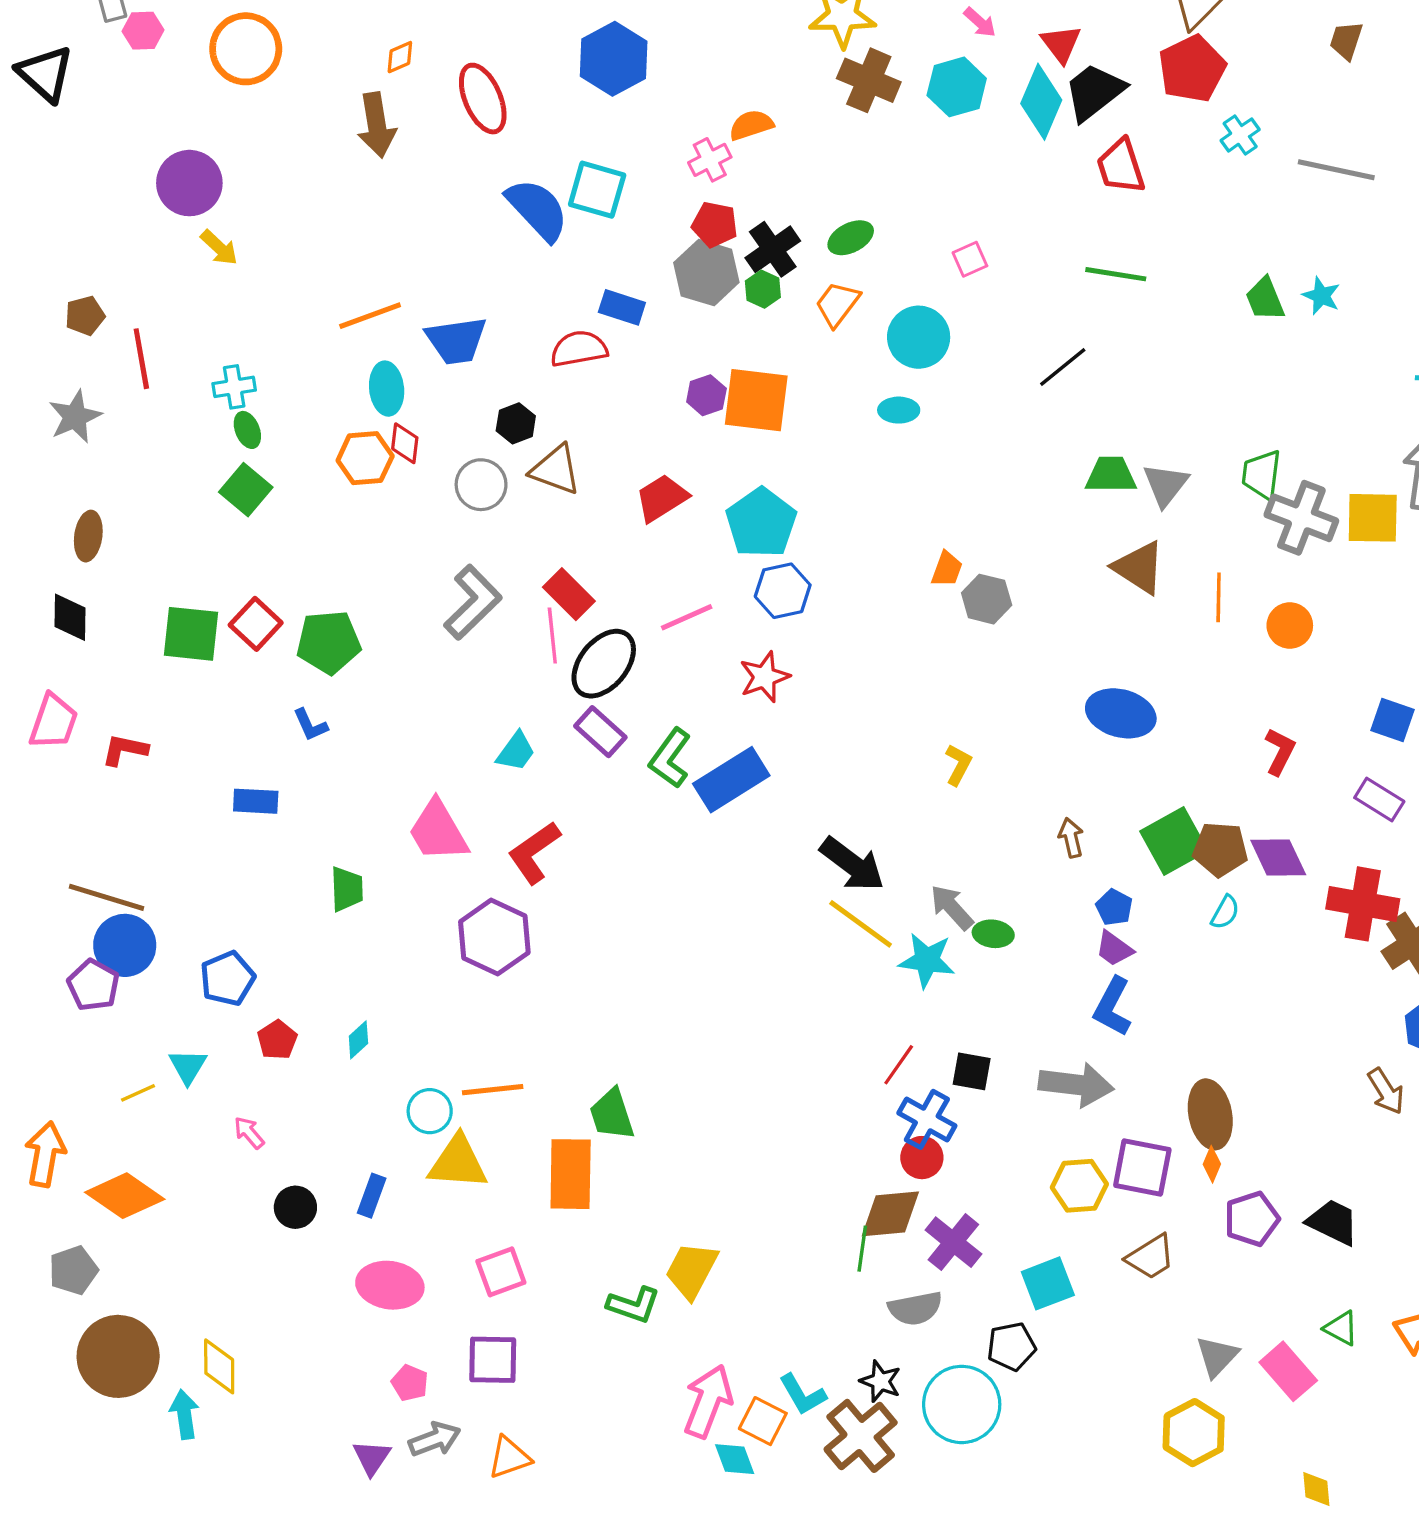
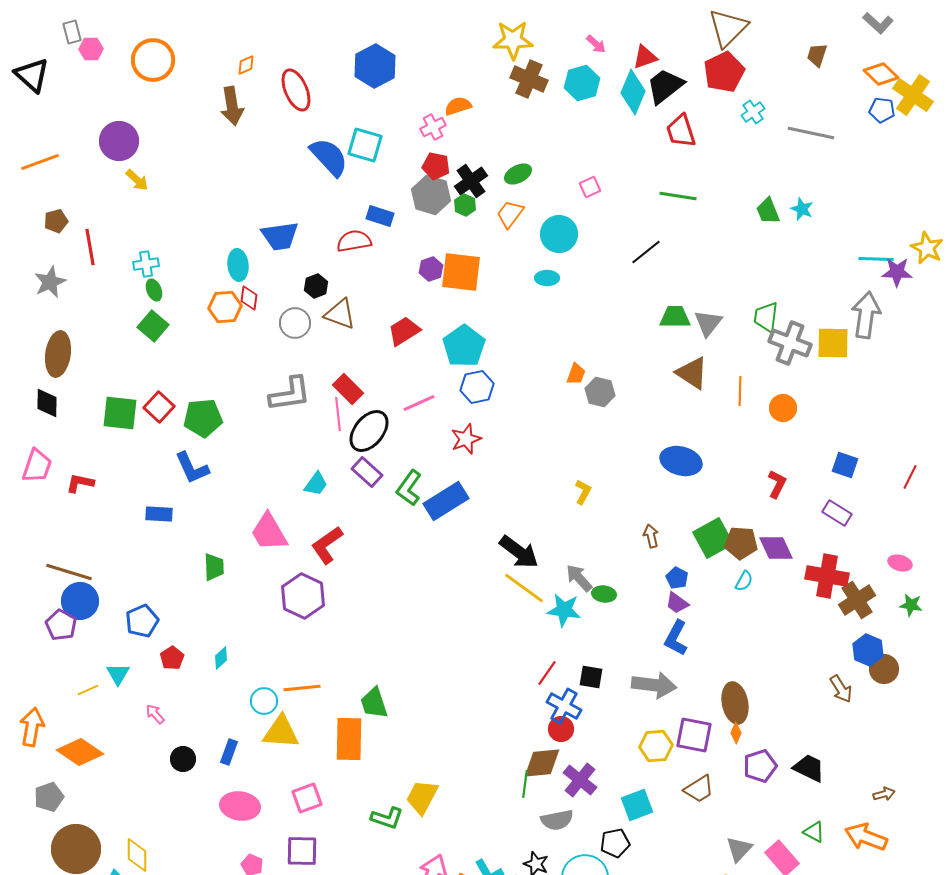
red triangle: (1061, 44) -> (645, 57), turned 48
orange line: (370, 316) -> (40, 162), moved
brown ellipse: (88, 536) -> (58, 354), size x1.5
gray L-shape: (473, 602) -> (290, 394), turned 36
blue L-shape: (310, 725) -> (192, 468), size x1.6

